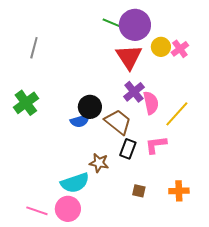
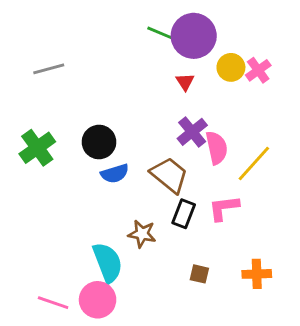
gray line: (34, 48) -> (49, 69), turned 60
red triangle: (129, 57) -> (185, 82), size x0.5
black circle: (90, 107) -> (99, 142), moved
cyan semicircle: (75, 183) -> (108, 262), turned -92

